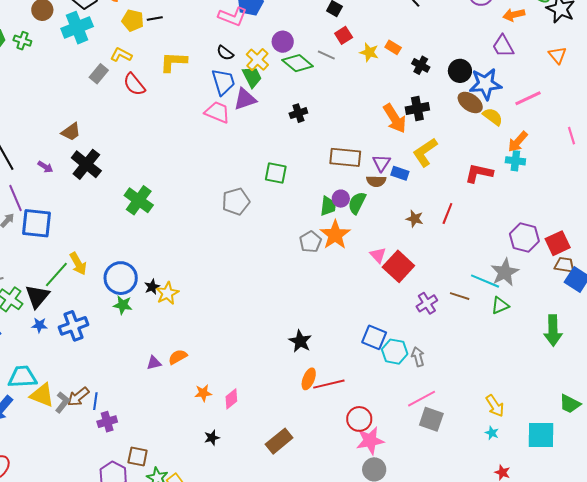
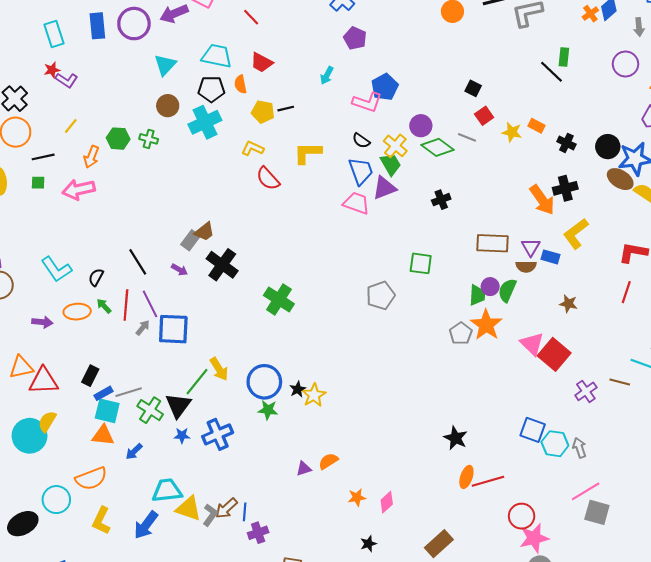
gray rectangle: (99, 74) -> (190, 240), moved
red line: (447, 213) -> (626, 292), moved
pink triangle: (378, 255) -> (532, 344), size x1.4

